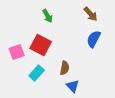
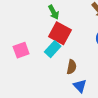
red square: (41, 45) -> (60, 33), moved
cyan rectangle: (37, 73) -> (53, 49), moved

